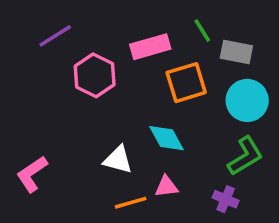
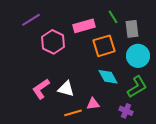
gray rectangle: (236, 52) -> (132, 29), turned 72
cyan diamond: (166, 138) -> (108, 77), moved
pink L-shape: (32, 174) -> (41, 89), moved

